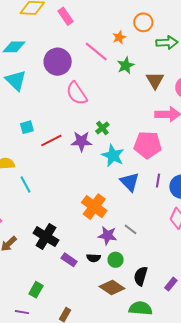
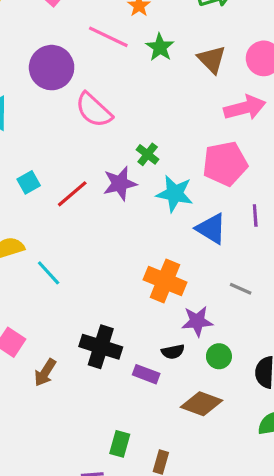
gray line: (131, 229) -> (241, 289), moved
black semicircle: (94, 258) -> (173, 352), moved
brown diamond: (112, 287) -> (202, 404), moved
green rectangle: (36, 290) -> (120, 444), moved

